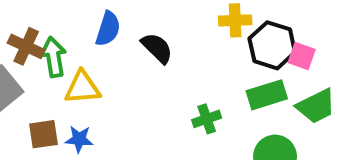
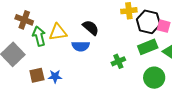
blue semicircle: (108, 29) -> (81, 46), moved, turned 78
brown cross: (26, 46) -> (24, 20), moved
yellow triangle: (82, 88) -> (58, 32), moved

